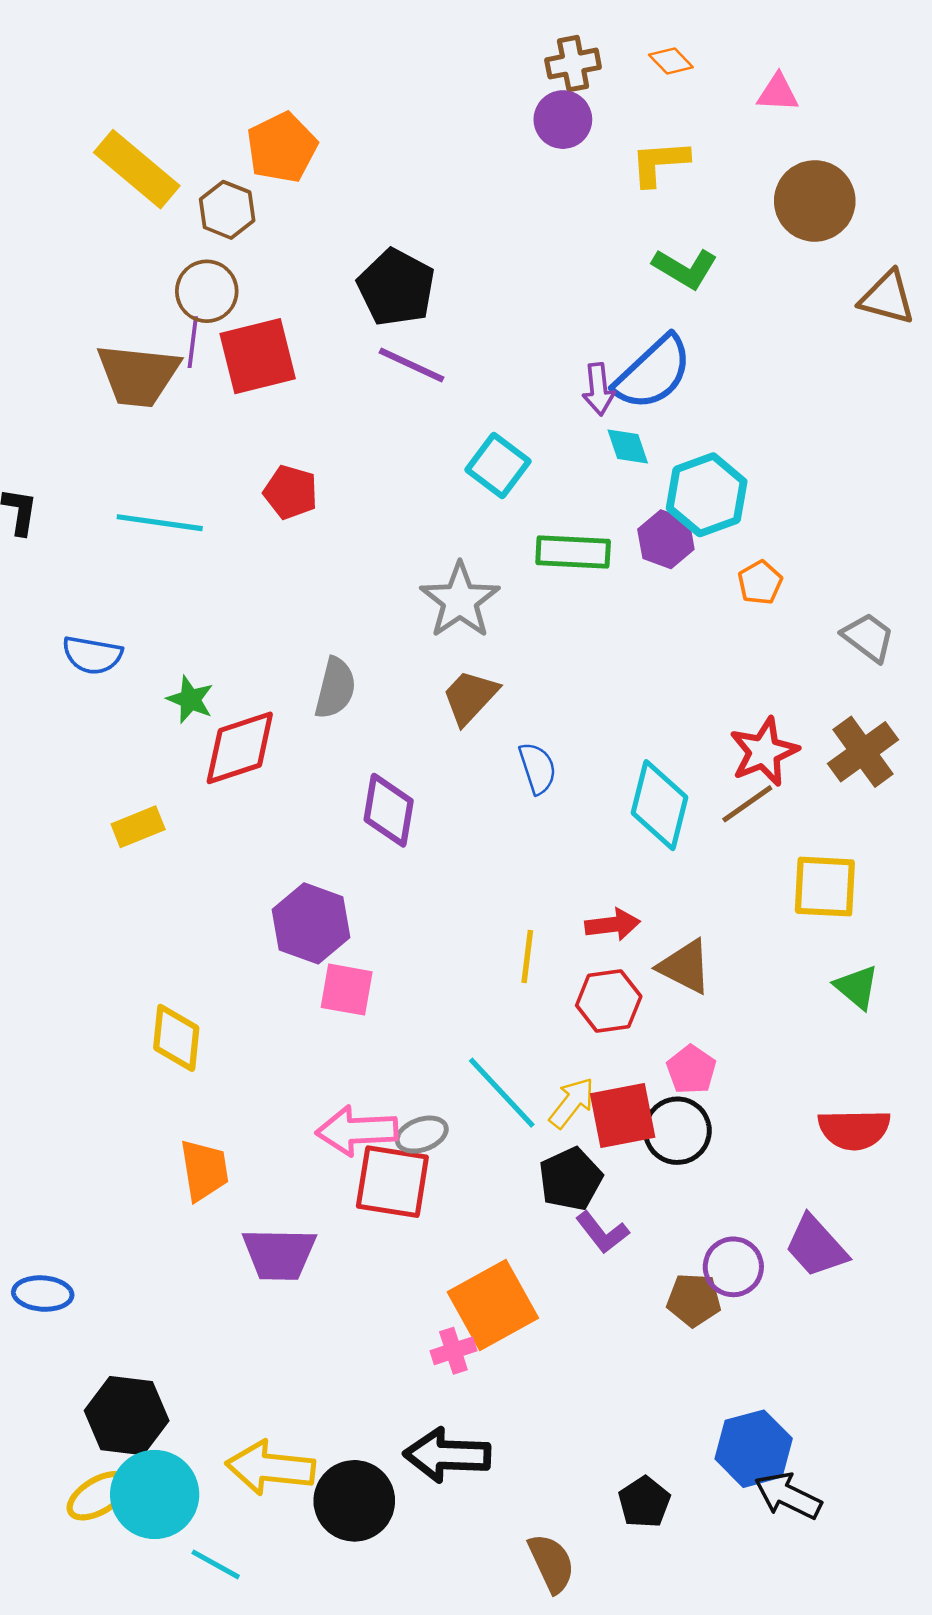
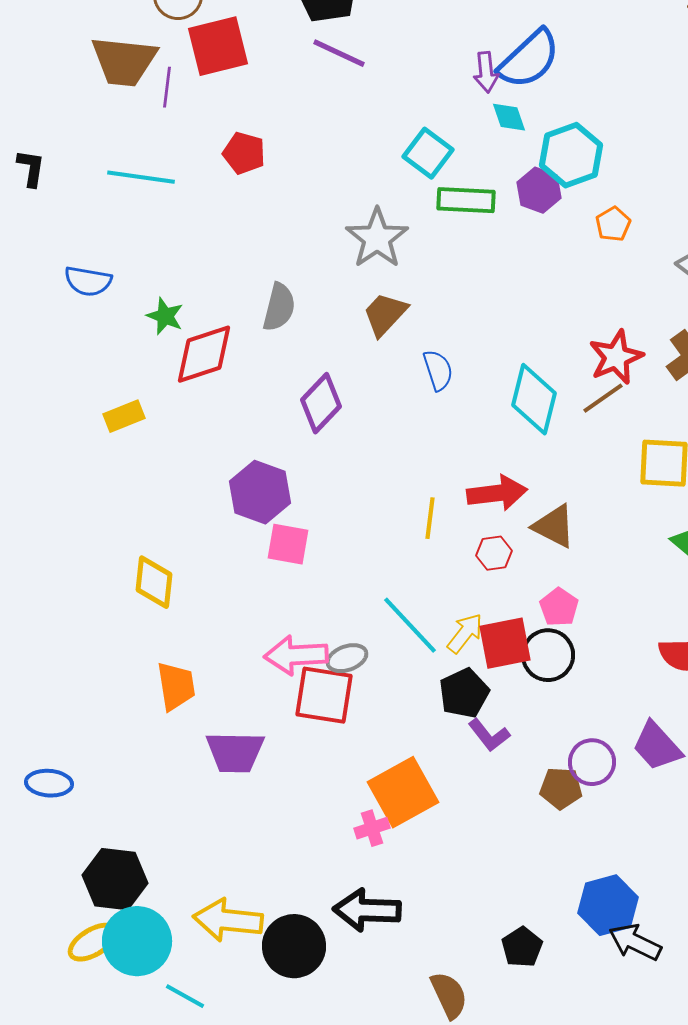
purple line: (193, 342) -> (167, 87), moved
cyan square: (498, 466) -> (428, 153), moved
purple diamond: (389, 810) -> (321, 403), turned 34
red arrow: (612, 925) -> (497, 493), size x1.4
red hexagon: (609, 1001) -> (494, 553), size x0.7

